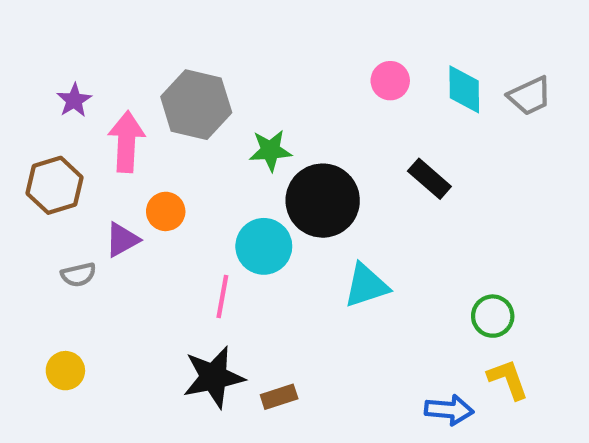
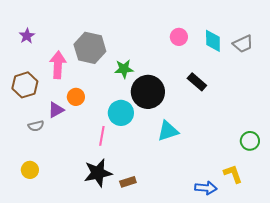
purple star: (74, 100) -> (27, 36), moved
green circle: (493, 316) -> (250, 141), moved

